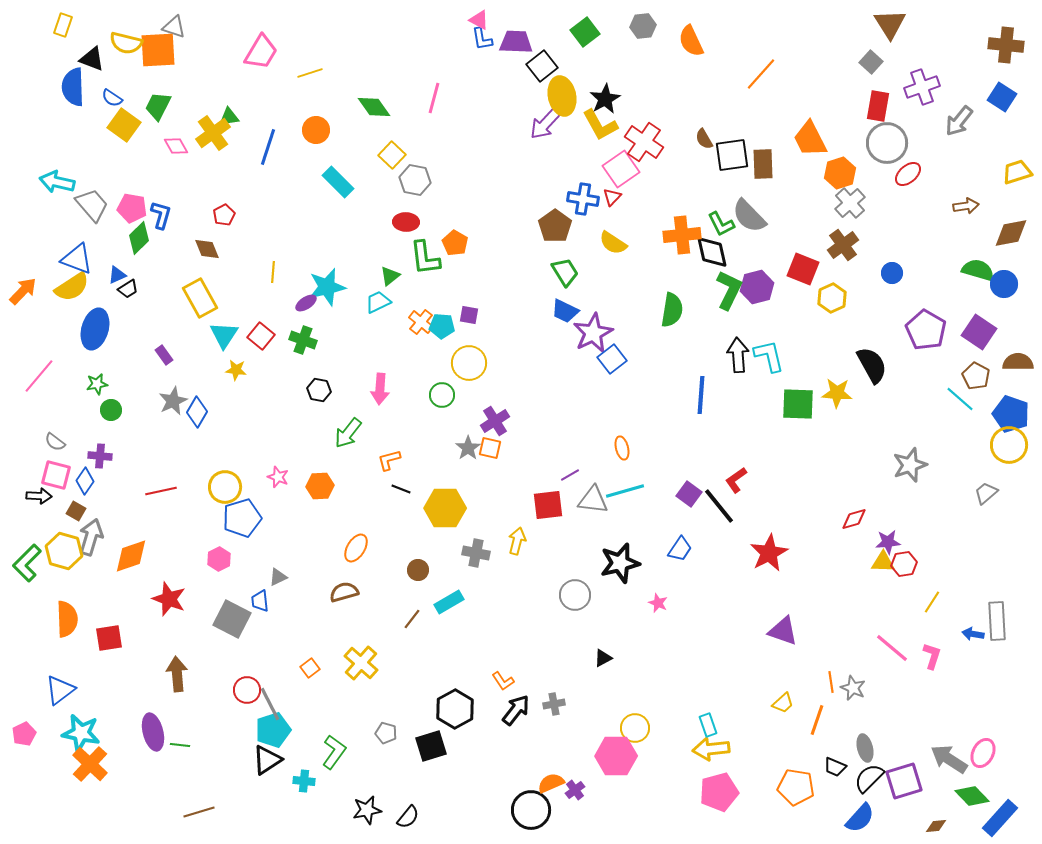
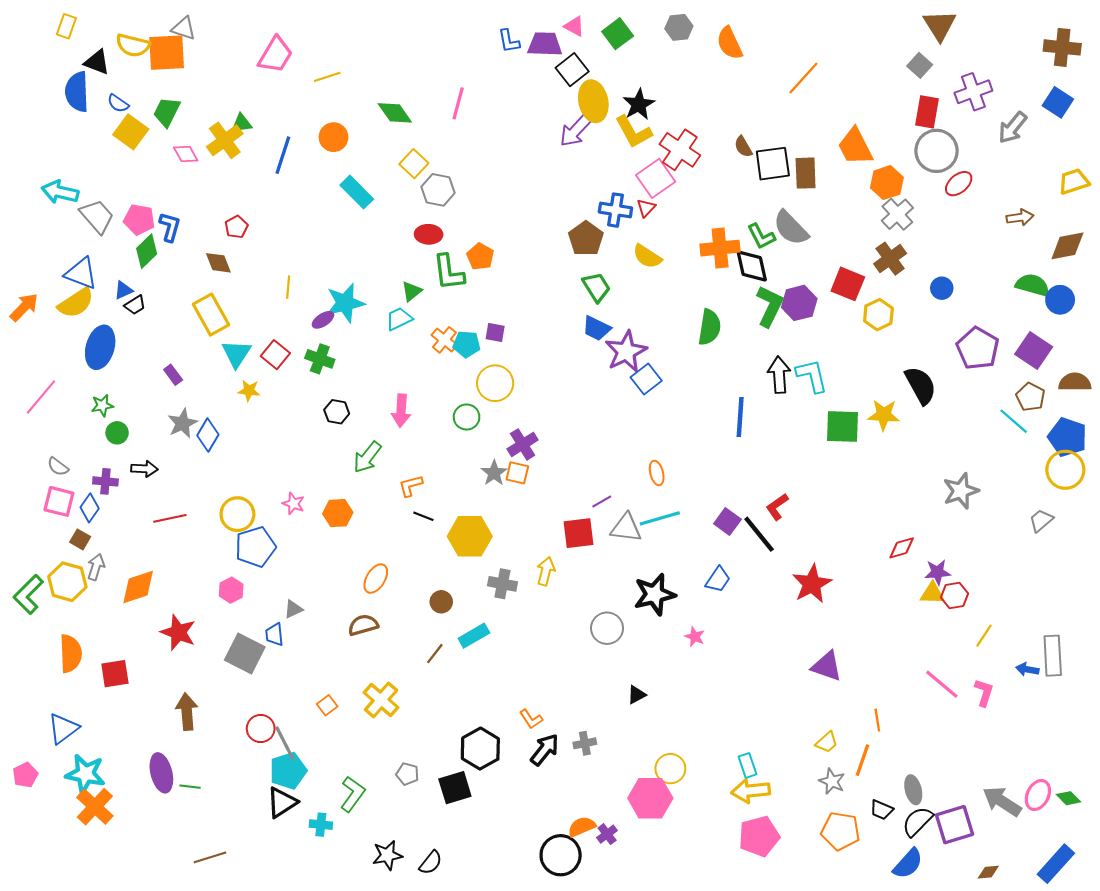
pink triangle: (479, 20) -> (574, 26), moved
black arrow: (39, 496) -> (144, 469), moved
gray arrow: (91, 537) -> (96, 567), size x0.7
gray star: (853, 688) -> (832, 781), moved
green diamond: (972, 796) -> (1068, 798), moved, size x0.7

